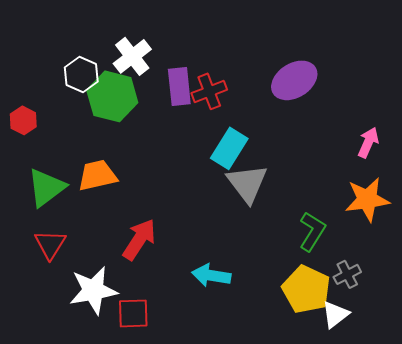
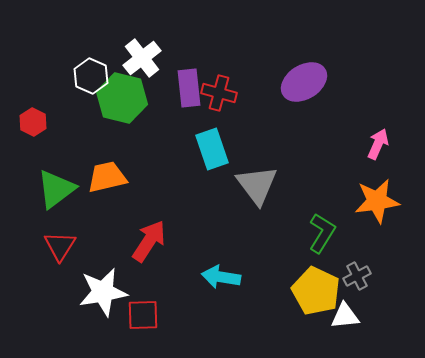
red cross: (209, 91) -> (219, 93), turned 36
cyan rectangle: (229, 148) -> (212, 149), moved, turned -51
white triangle: (335, 314) -> (345, 316), turned 32

